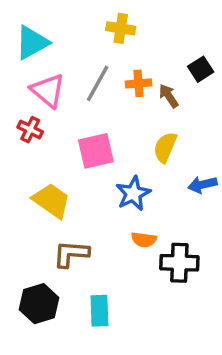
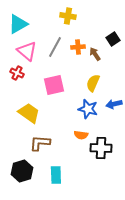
blue star: (133, 193) -> (88, 109), moved, turned -30

